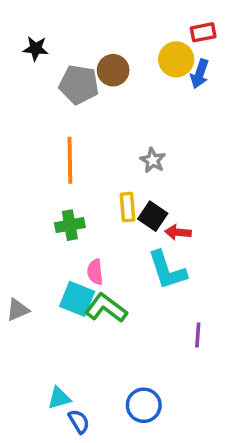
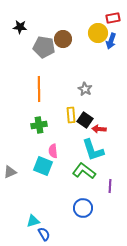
green L-shape: (106, 308) -> (84, 171), moved
blue circle: (144, 405) -> (83, 208), moved

